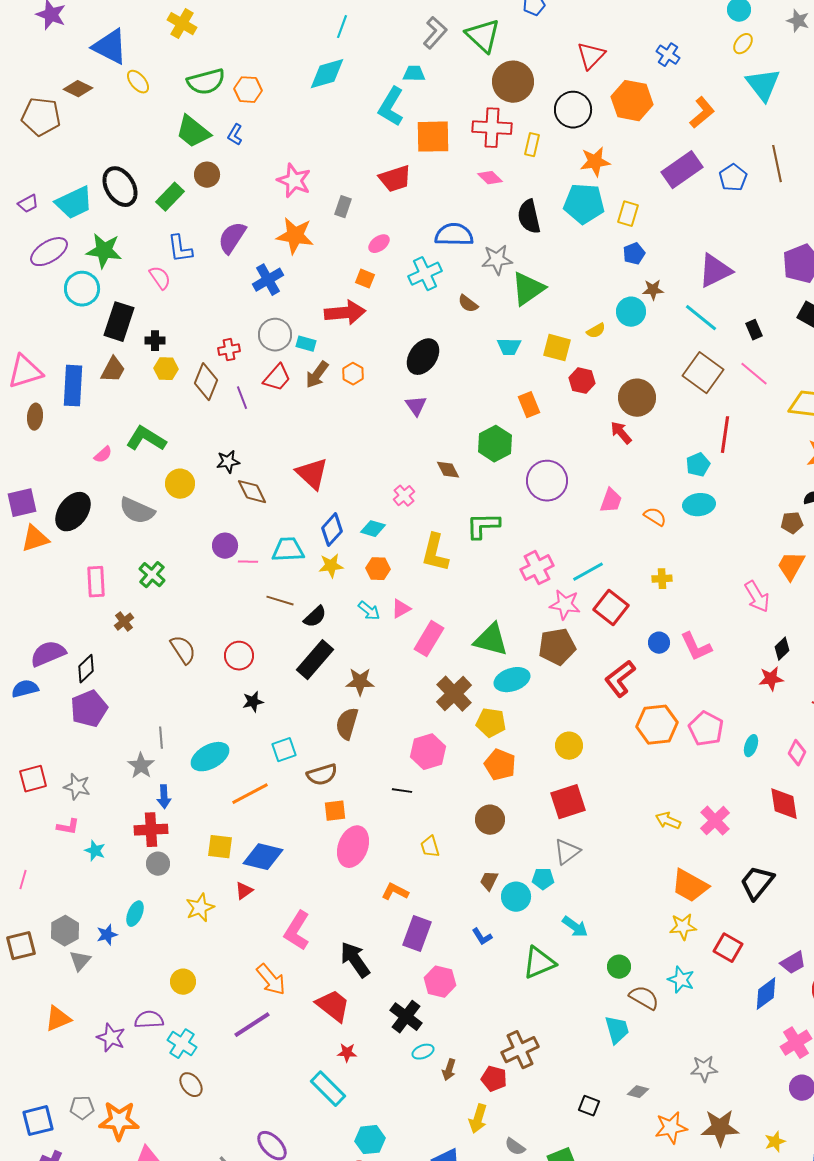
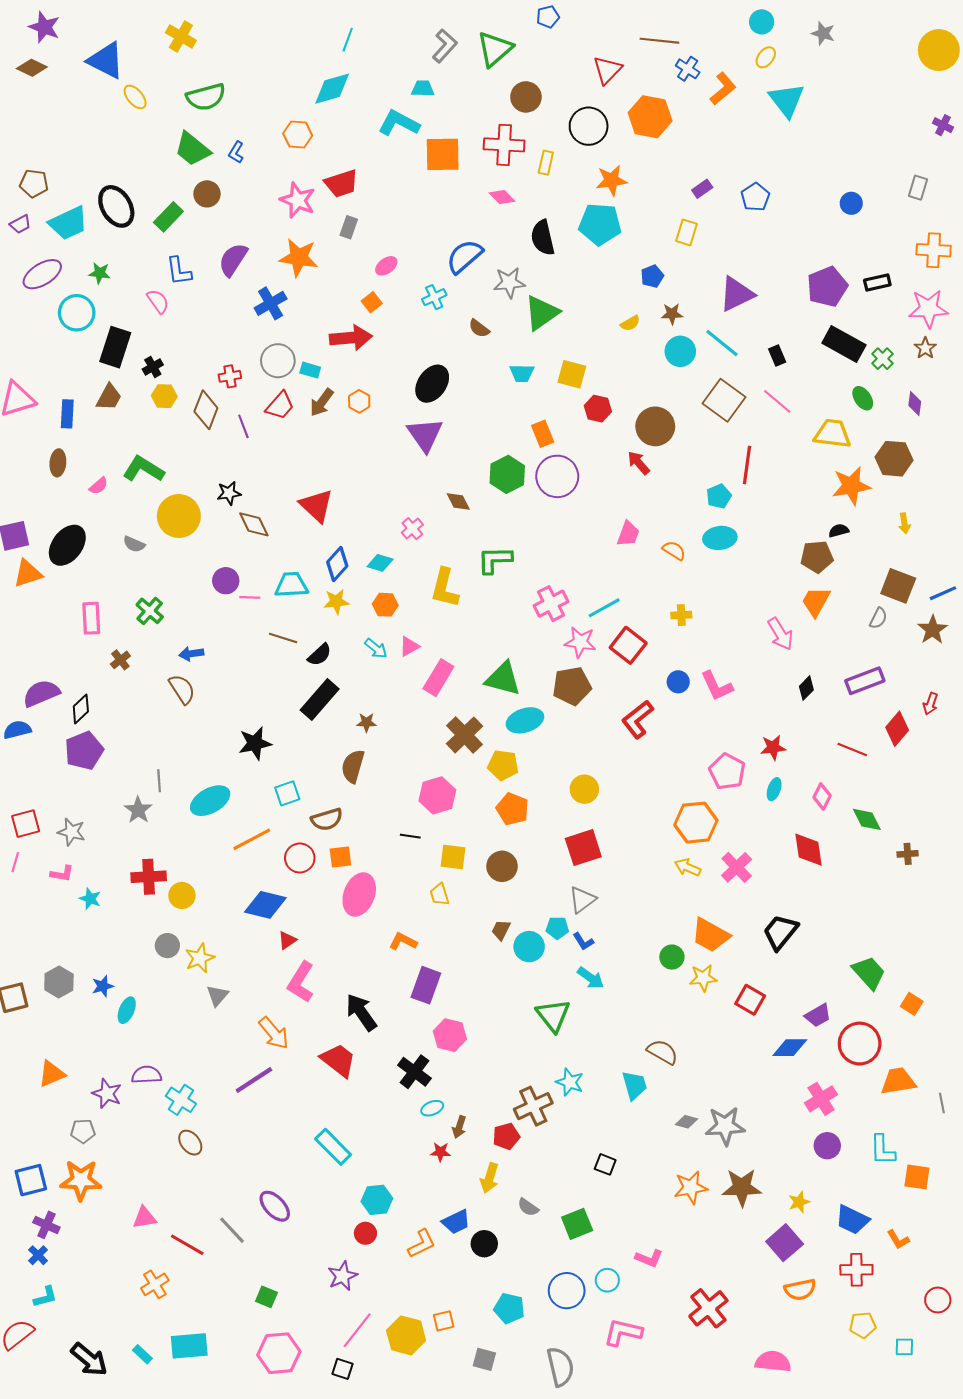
green triangle: (483, 36) -> (495, 49), turned 36
brown circle: (513, 82) -> (526, 97), size x0.7
brown diamond: (78, 89) -> (32, 68), moved
orange hexagon: (248, 90) -> (298, 134), moved
cyan L-shape: (391, 107) -> (399, 123), turned 87
orange L-shape: (702, 113) -> (723, 89), moved
brown pentagon: (41, 117) -> (34, 183), moved, size x0.7
brown line: (777, 164) -> (659, 41), moved, turned -72
purple rectangle: (682, 170) -> (702, 189), size x0.5
red trapezoid: (395, 179) -> (341, 183), moved
yellow rectangle: (628, 214) -> (687, 232), moved
blue semicircle: (454, 235) -> (464, 256), turned -42
green star: (104, 251) -> (100, 273), size x0.6
cyan cross: (425, 274) -> (434, 297), size x0.7
orange square: (365, 279) -> (372, 302), turned 30
cyan circle: (631, 312) -> (680, 351), moved
yellow semicircle: (596, 331) -> (630, 323), moved
black cross: (155, 341) -> (153, 367), turned -30
blue rectangle: (73, 386) -> (67, 414), size x0.7
purple triangle: (416, 406) -> (425, 435), size x1.6
brown ellipse: (35, 417) -> (58, 463), moved
purple circle: (547, 481) -> (557, 476), moved
yellow circle: (180, 484) -> (179, 516), size x1.4
gray semicircle: (137, 511) -> (134, 544), size x0.6
brown pentagon: (792, 523) -> (817, 557), size x1.4
red circle: (239, 656) -> (300, 858), moved
red star: (771, 679) -> (773, 747), moved
brown star: (360, 682) -> (366, 722), size x0.7
black star: (253, 702) -> (255, 743), size x1.5
orange hexagon: (657, 725) -> (696, 823), moved
blue arrow: (164, 797) -> (191, 654), moved, turned 85
yellow square: (220, 847) -> (453, 857), moved
gray circle: (158, 864) -> (167, 946), moved
pink line: (23, 880) -> (15, 862), moved
red triangle: (244, 891) -> (287, 940), moved
cyan ellipse: (135, 914) -> (127, 1010), moved
blue L-shape: (482, 937) -> (583, 941), moved
gray triangle: (80, 961) -> (217, 996), moved
green triangle: (539, 963) -> (553, 1015), turned -45
green circle: (619, 967) -> (672, 957), moved
cyan star: (681, 980) -> (570, 1082), moved
yellow circle: (183, 982) -> (182, 896), moved
blue diamond: (766, 994) -> (790, 1048), turned 36
red star: (347, 1053) -> (440, 1152), moved
gray star: (704, 1069) -> (725, 1126), size x1.4
red pentagon: (494, 1079) -> (506, 1136), turned -30
gray diamond: (638, 1092) -> (687, 1122), moved
gray pentagon: (82, 1108) -> (83, 1131), moved
orange star: (119, 1121) -> (81, 1180), moved

